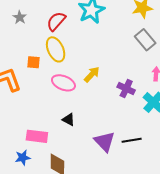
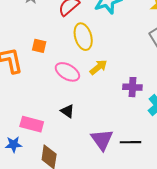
yellow ellipse: (56, 49) -> (83, 37), moved
purple cross: (126, 89) -> (132, 87), turned -30

